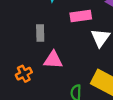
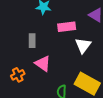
pink triangle: (53, 60) -> (43, 64), turned 30

